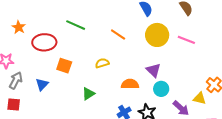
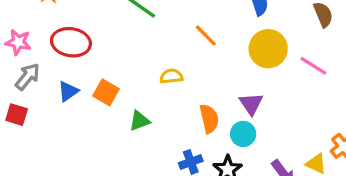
red ellipse: (44, 42) -> (71, 42), moved
orange square: (64, 66) -> (106, 92), moved
orange semicircle: (130, 84) -> (209, 119), turned 66
cyan circle: (161, 89) -> (243, 134), moved

